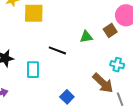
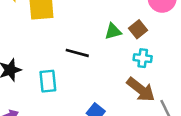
brown square: (110, 31) -> (138, 29), moved
cyan cross: (117, 65) -> (143, 58), moved

